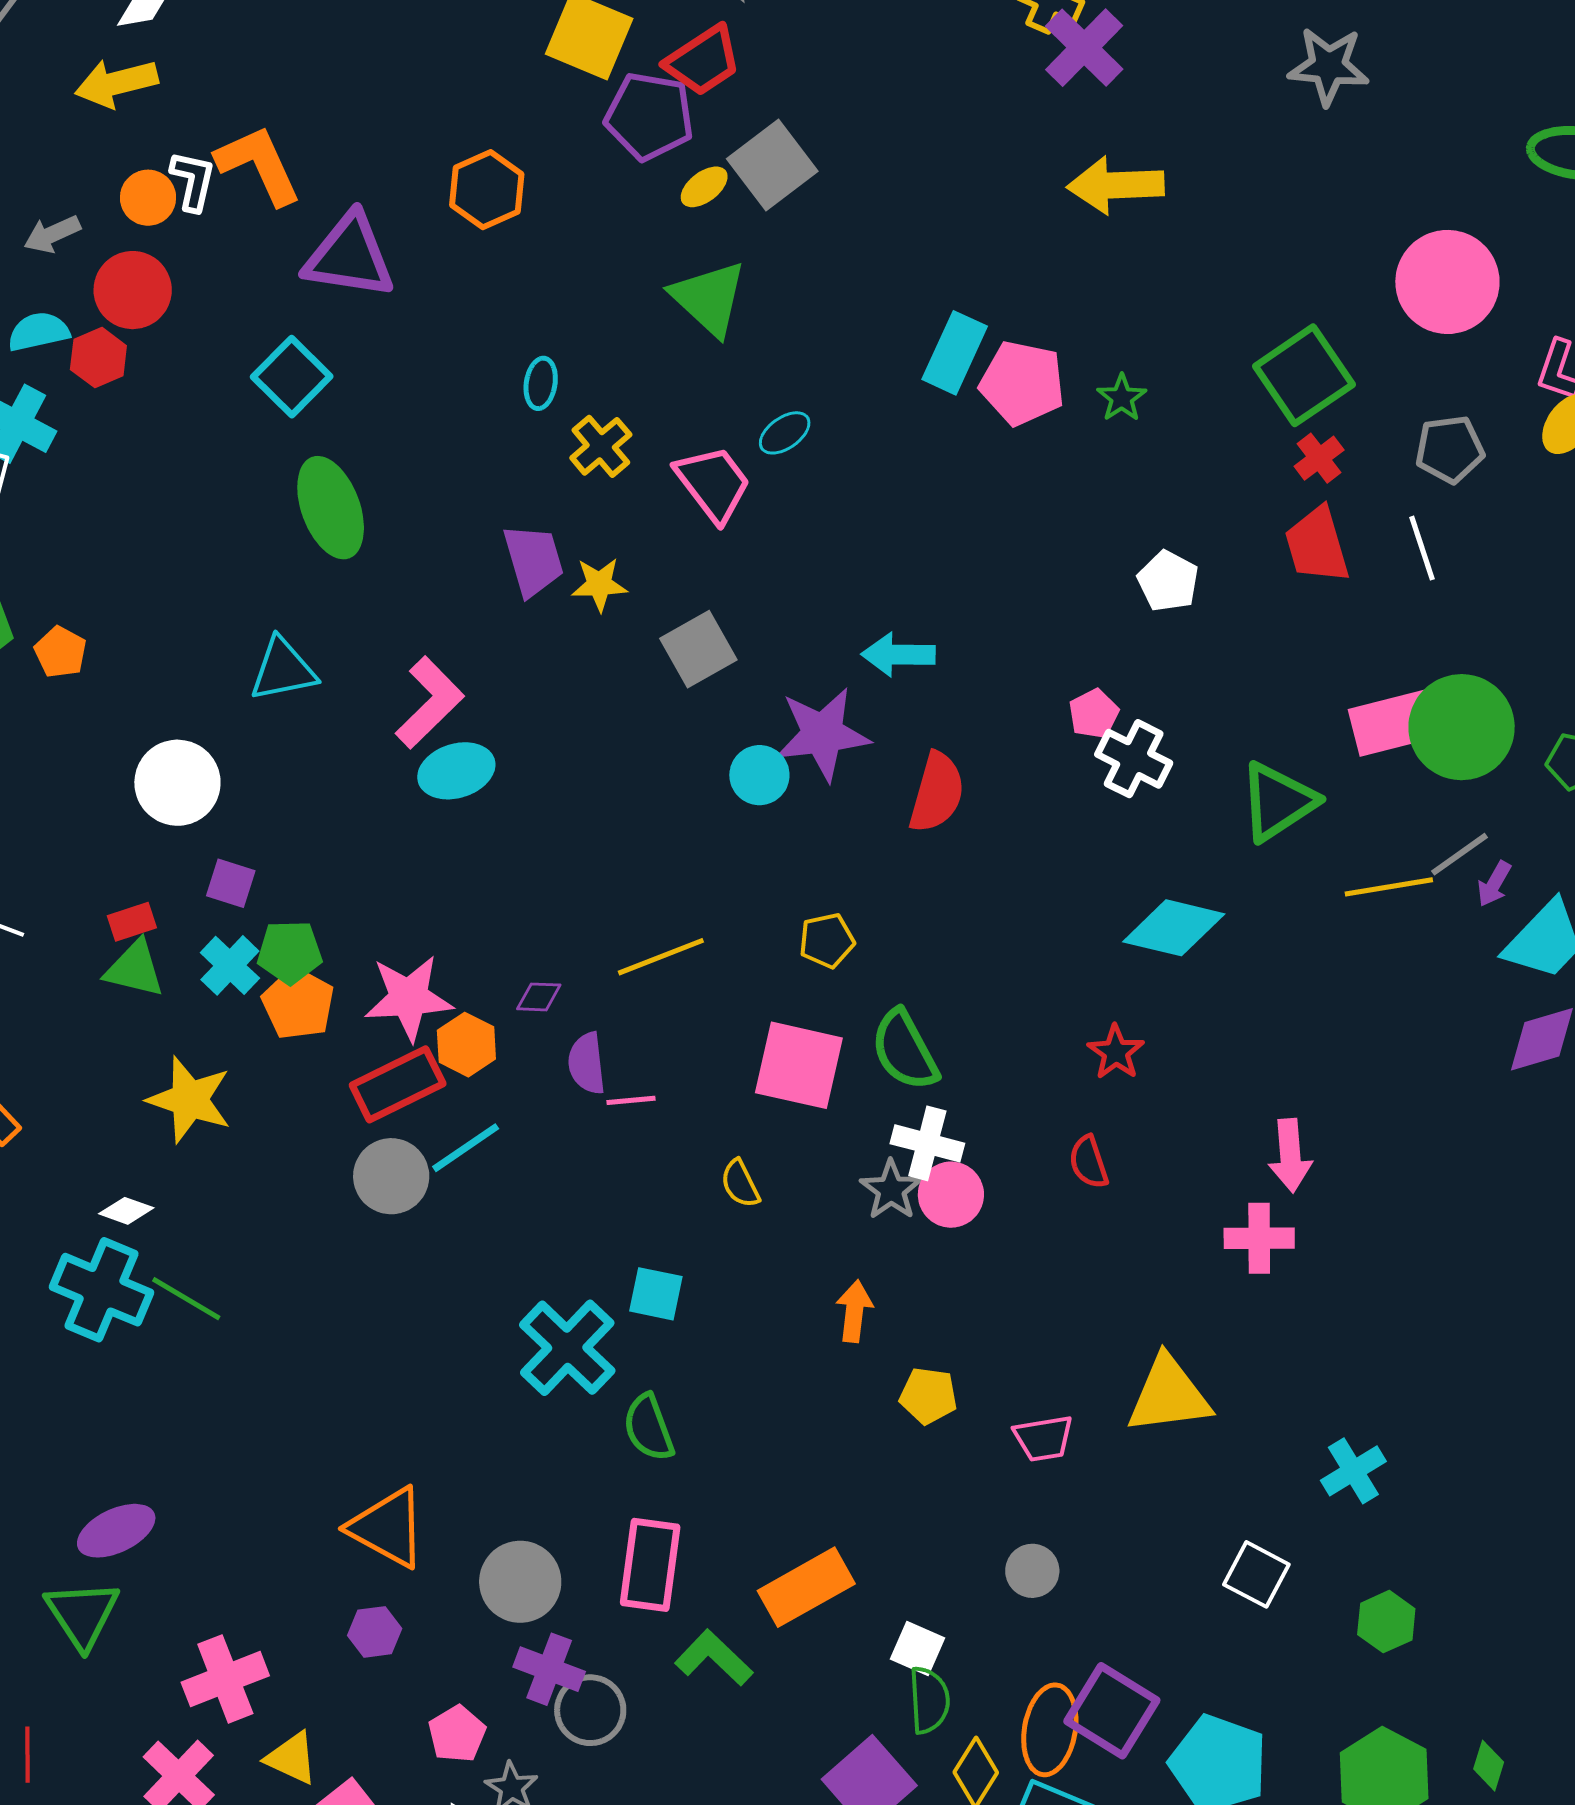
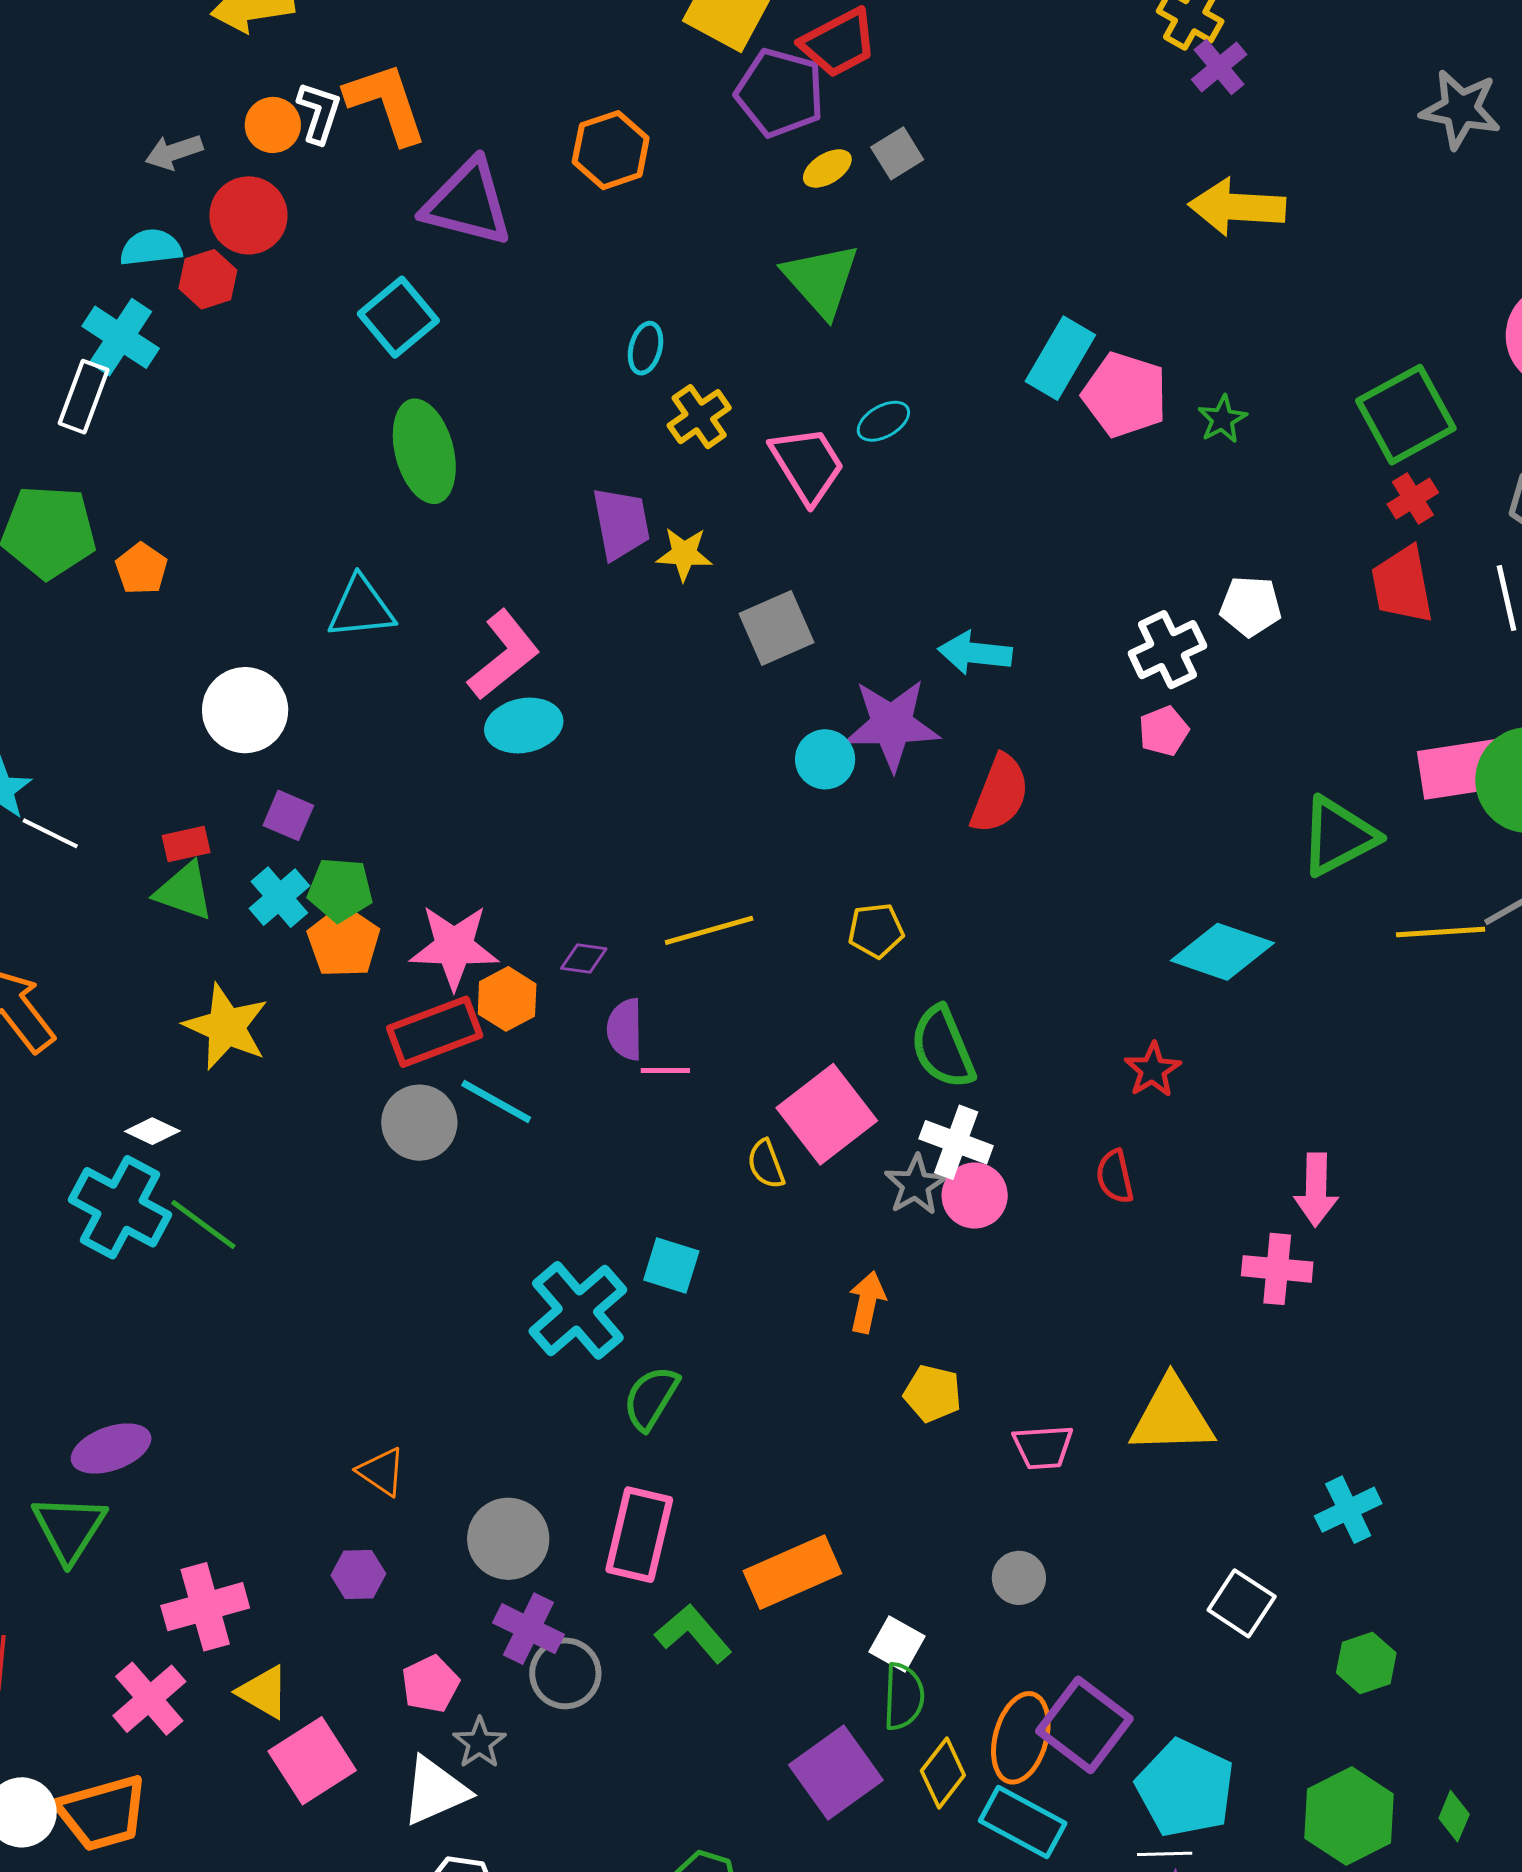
purple cross: (1084, 48) -> (1219, 67), size x0.7
gray square: (772, 165) -> (897, 153), size x0.6
white pentagon: (1168, 581) -> (1251, 606), turned -30
white cross: (1134, 759) -> (1167, 650), moved, turned 32
pink square: (799, 1065) -> (827, 1114), moved, turned 34
cyan line: (466, 1148) -> (496, 1101), turned 58
green semicircle: (649, 1428) -> (651, 1398), turned 46
orange triangle: (388, 1527) -> (382, 1472), size x0.6

